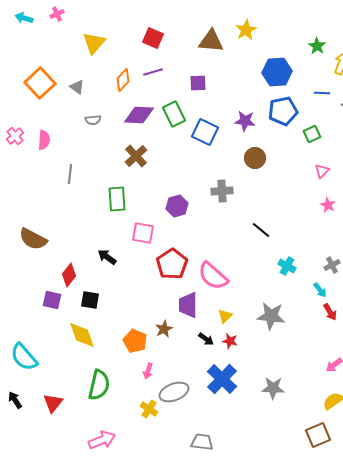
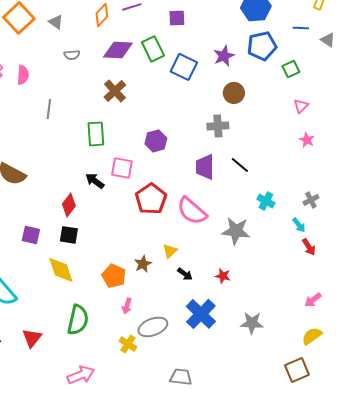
purple star: (245, 121) -> (224, 56), turned -30
gray cross: (222, 191) -> (218, 126), moved
black arrow: (107, 257) -> (95, 181), moved
red diamond: (69, 275) -> (69, 205), moved
purple trapezoid: (188, 305) -> (205, 167), moved
yellow triangle: (225, 316) -> (170, 251), moved
gray star: (271, 316) -> (236, 231), moved
red star: (230, 341) -> (223, 276), moved

